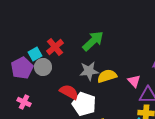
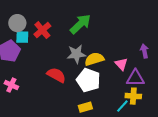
cyan square: (35, 54) -> (22, 37), turned 32
gray circle: (43, 67) -> (17, 23), moved
white pentagon: (84, 104) -> (88, 80), moved

